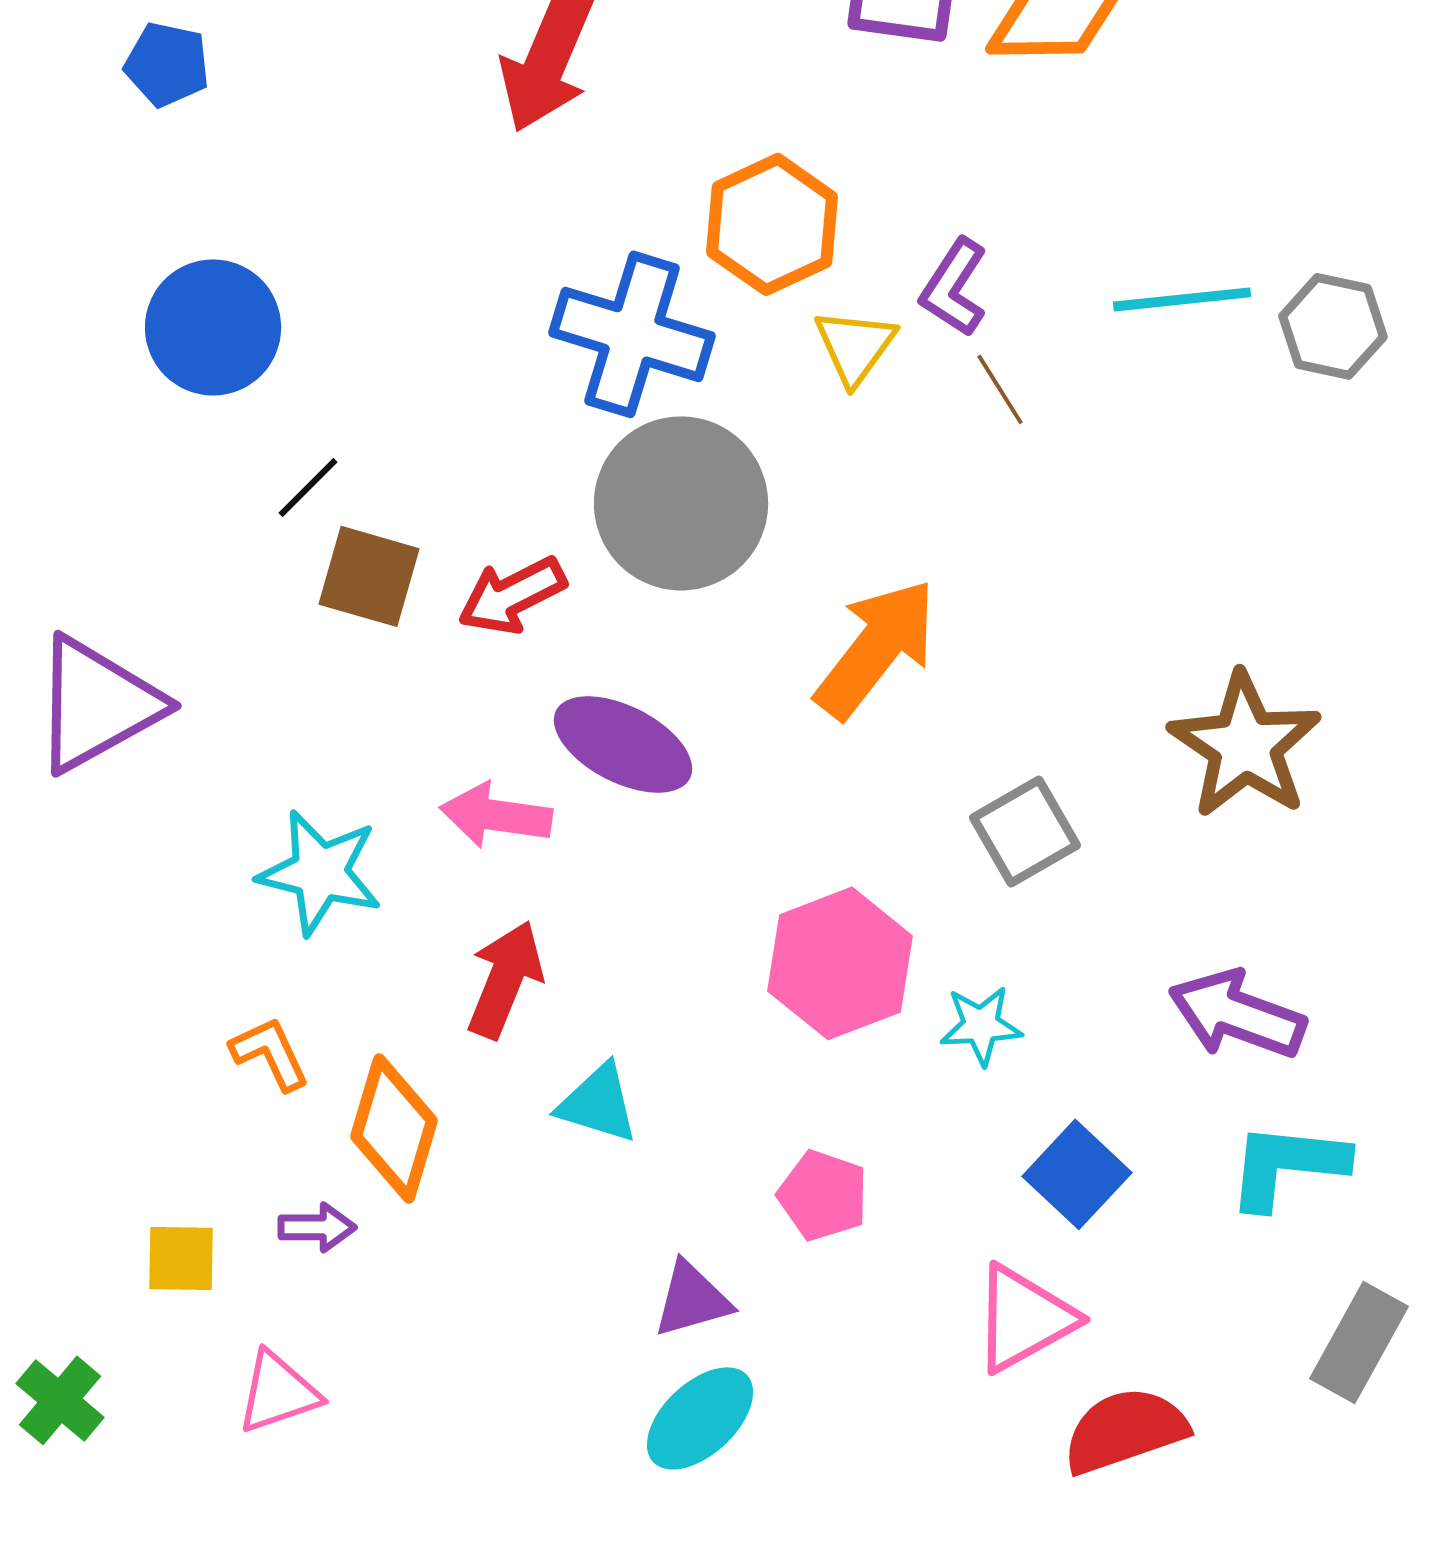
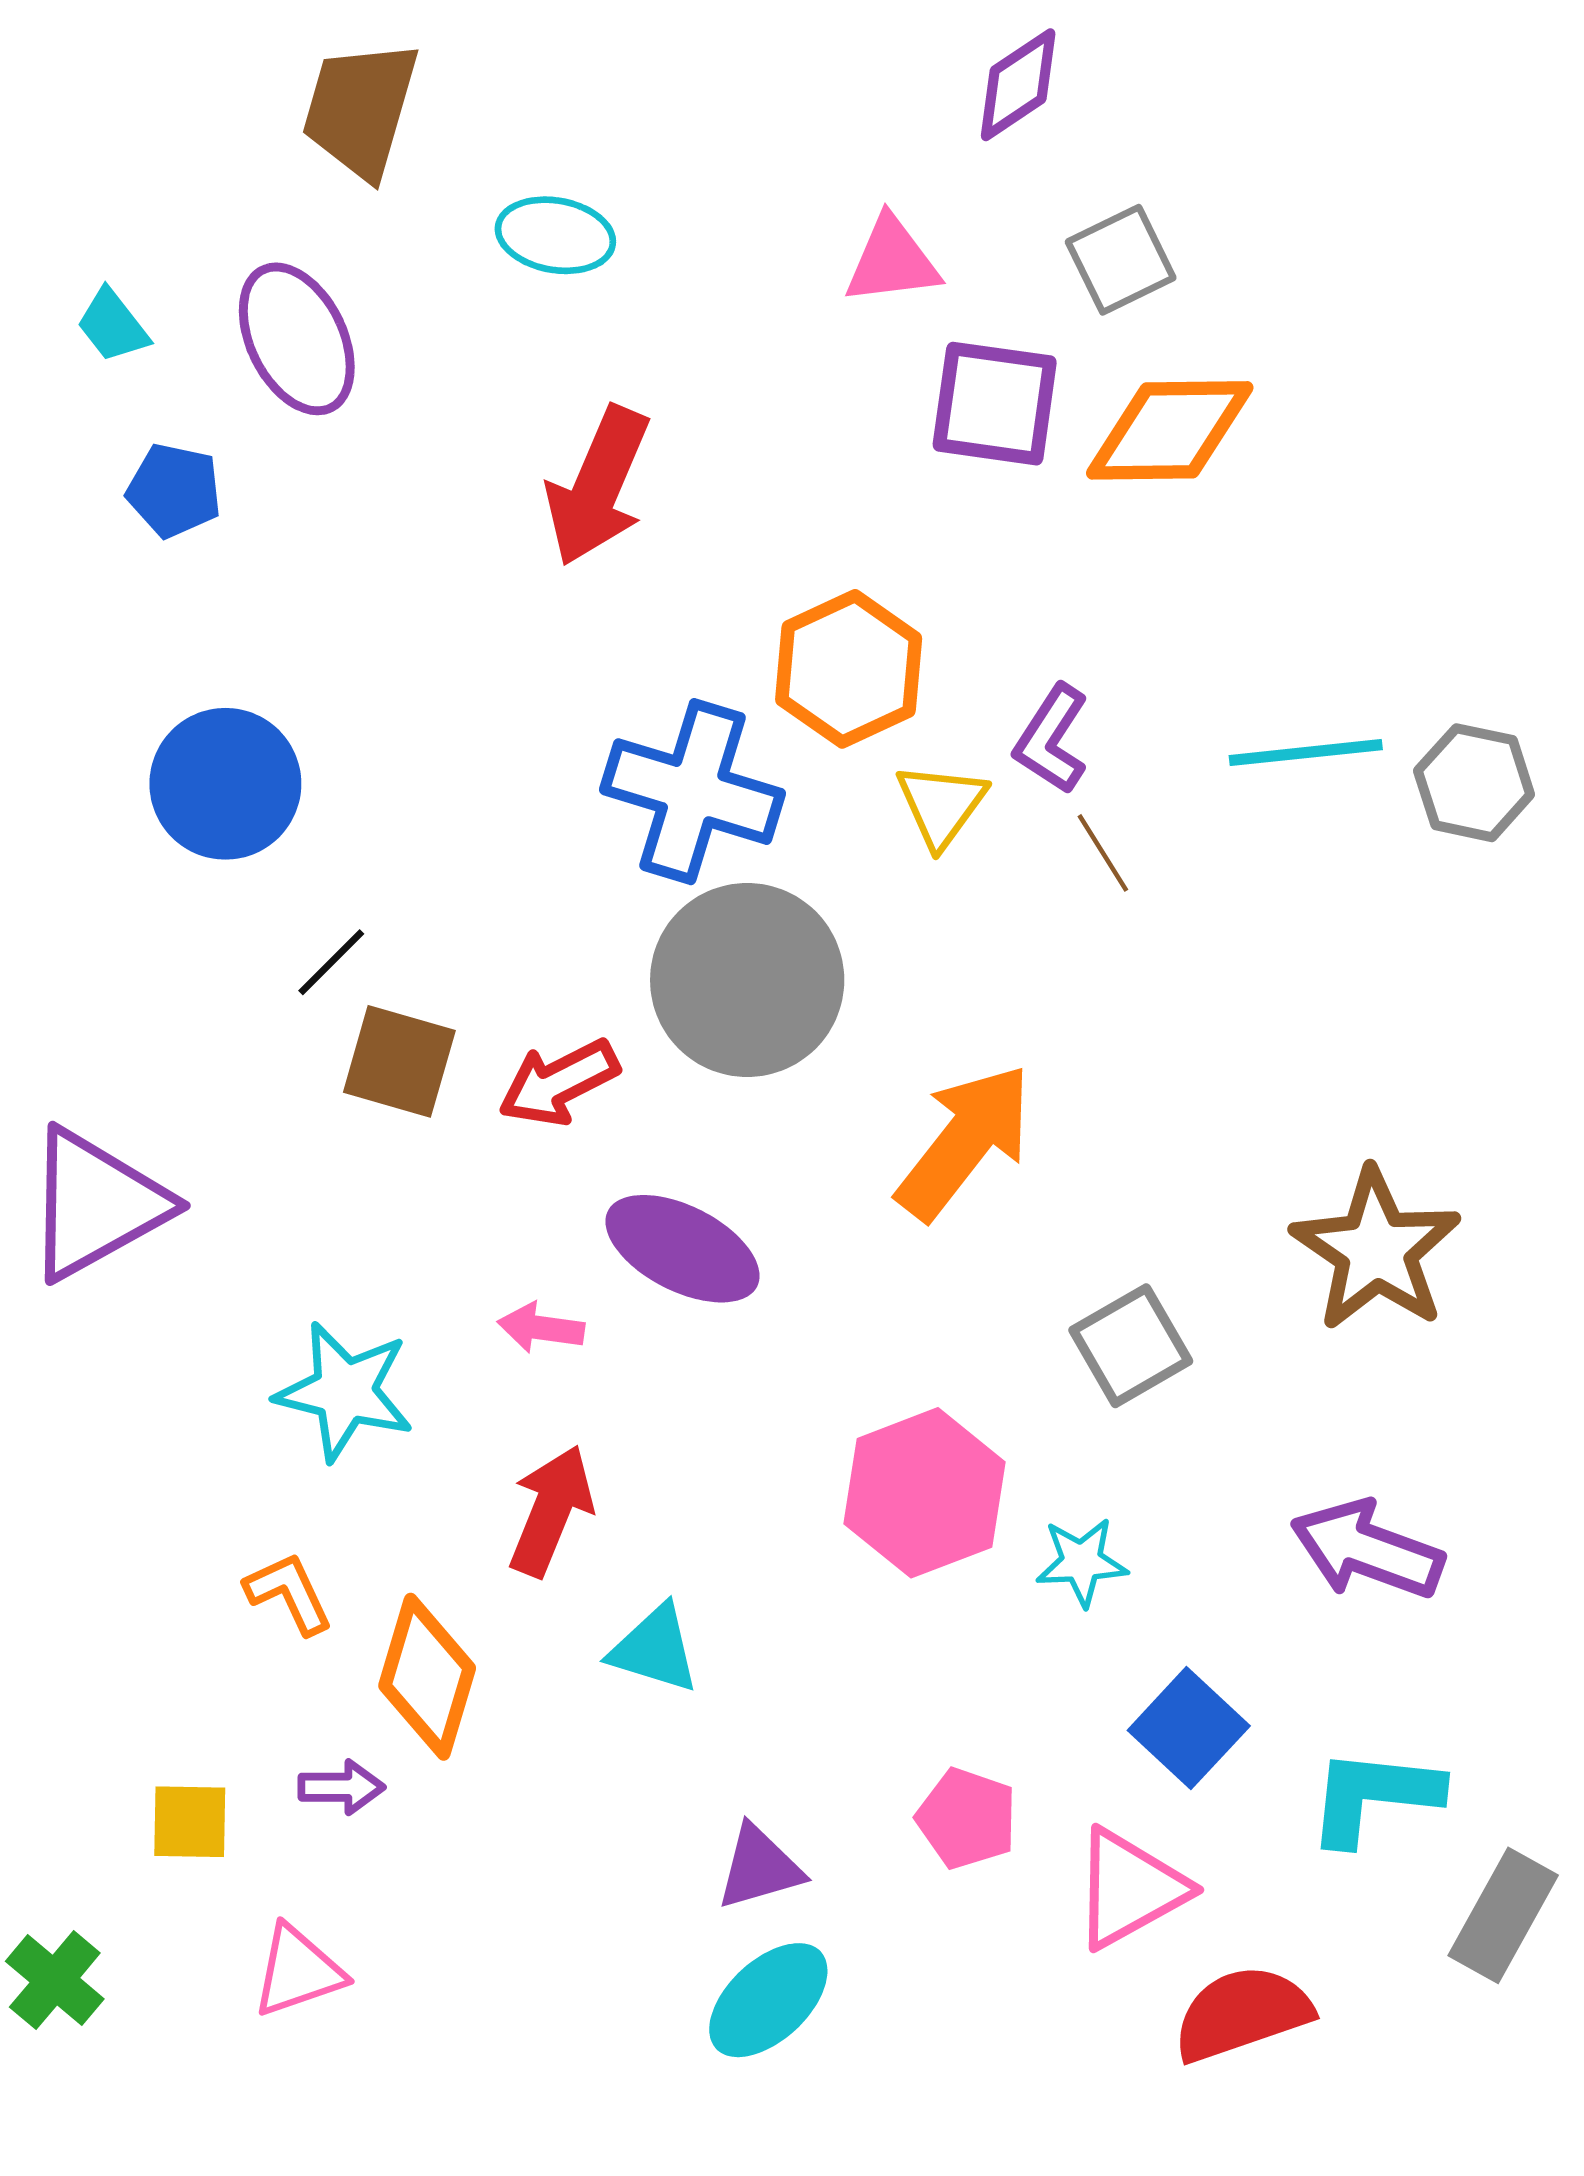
pink arrow: (496, 815) -> (541, 1328), size x0.7
cyan L-shape: (1287, 1165) -> (1374, 1796), moved
pink pentagon: (823, 1195) -> (967, 1818), moved

